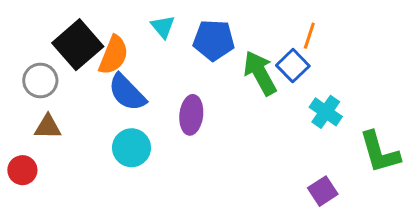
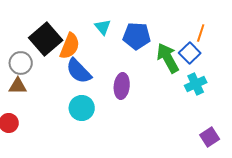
cyan cross: (326, 112) -> (196, 84), moved, turned 30
brown triangle: (48, 127) -> (18, 86), moved

